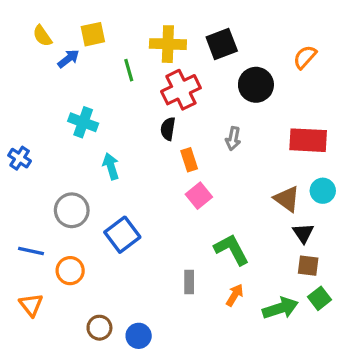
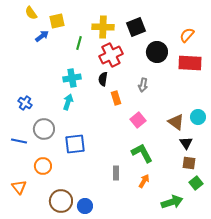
yellow semicircle: (42, 36) -> (31, 13), moved
green line: (129, 70) -> (79, 43), turned 32
cyan cross: (83, 122) -> (72, 78), moved, turned -30
red rectangle: (308, 140) -> (190, 63), moved
blue cross: (20, 158) -> (25, 103), moved
cyan arrow: (111, 166) -> (68, 102), turned 35
pink square: (199, 196) -> (138, 120), moved
blue square: (122, 235) -> (75, 144), turned 30
blue line: (31, 251) -> (19, 141), moved
green arrow: (280, 308) -> (172, 202), moved
brown circle: (99, 328) -> (61, 201), size x1.5

